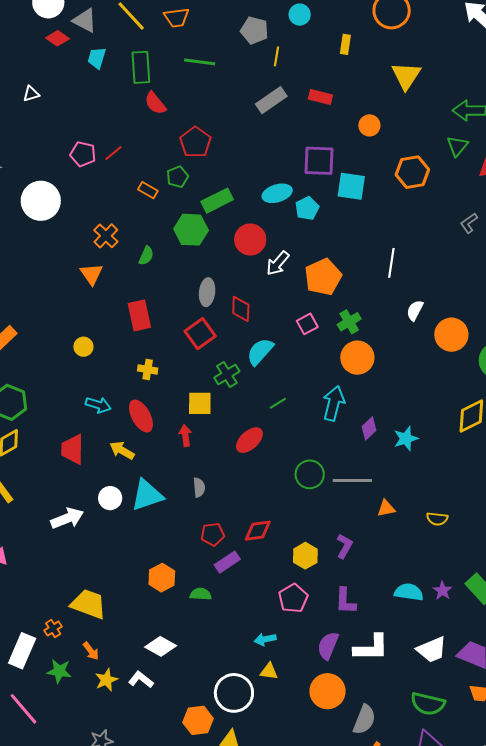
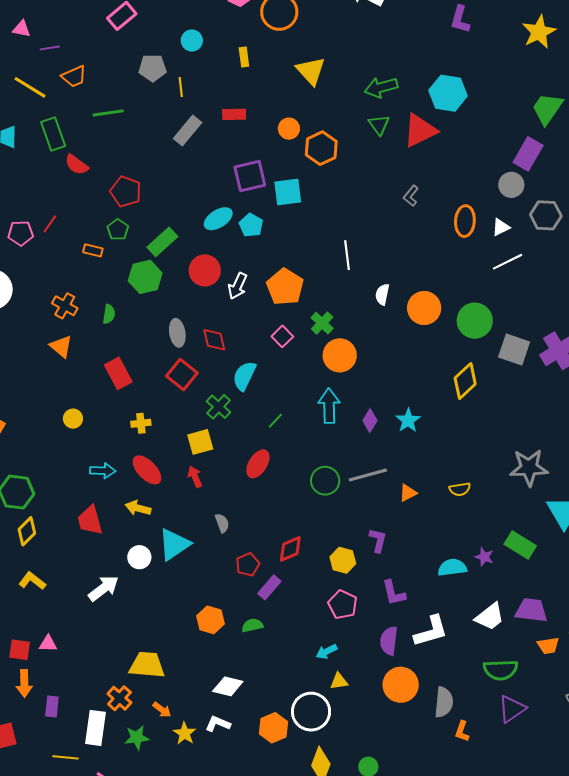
orange hexagon: (412, 172) -> (321, 148), moved
orange cross: (53, 629) -> (119, 698), size x1.4
orange hexagon: (198, 720) -> (274, 728), moved

